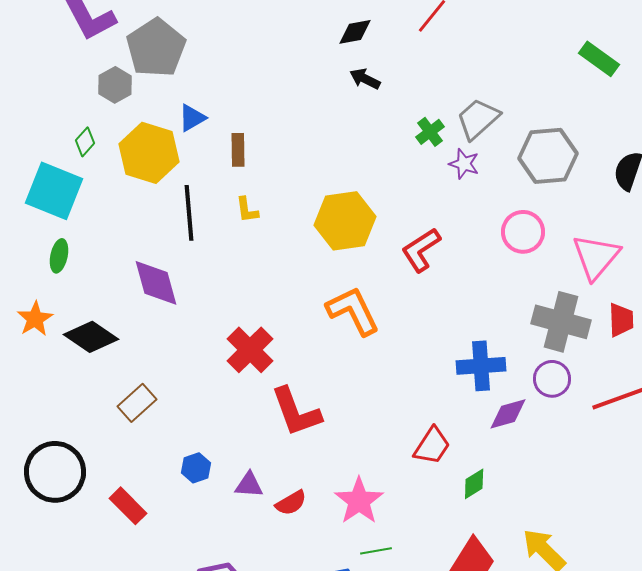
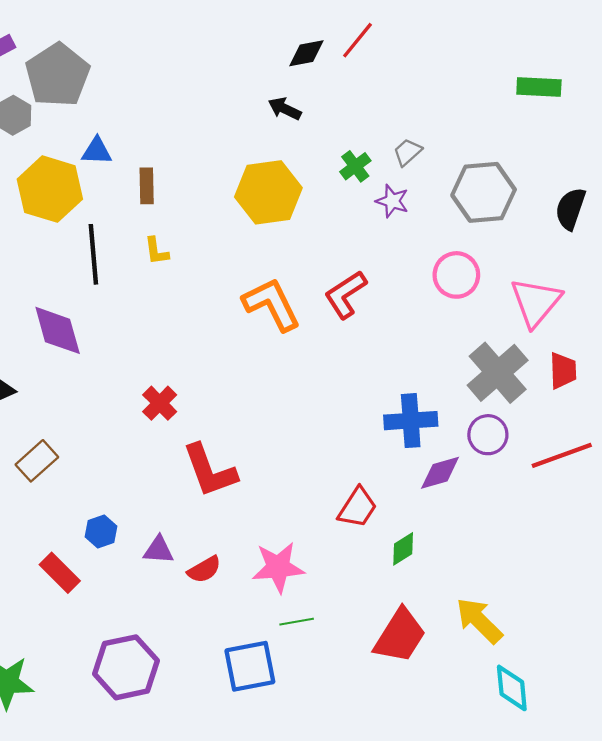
black diamond: (355, 32) -> (306, 53), moved
green rectangle: (599, 59) -> (539, 87), turned -33
blue triangle: (192, 118) -> (97, 151), turned 32
gray trapezoid: (478, 119) -> (407, 152), size x0.6
yellow hexagon: (345, 221) -> (268, 192), moved
orange L-shape: (353, 311) -> (272, 304), moved
gray cross: (561, 322) -> (498, 373), turned 34
red cross: (250, 350) -> (160, 403), size x0.7
pink star: (359, 501) -> (278, 567), turned 30
red rectangle: (128, 506) -> (60, 573), moved

